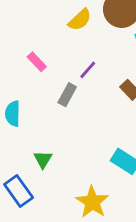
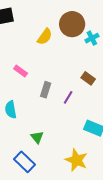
purple line: (88, 70) -> (68, 97), moved

